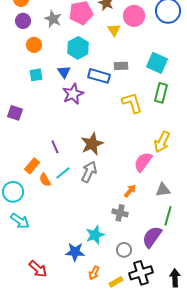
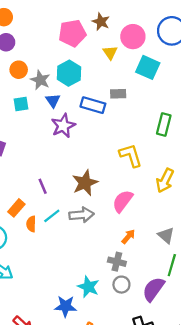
gray star: (53, 19) -> (40, 80), moved
cyan square: (157, 63) -> (148, 67), moved
yellow L-shape: (132, 103) -> (131, 155), moved
pink semicircle: (143, 162) -> (123, 201), moved
gray arrow: (89, 172) -> (81, 215), turned 60
orange semicircle: (45, 180) -> (31, 224), turned 32
gray triangle: (163, 190) -> (166, 235), turned 49
cyan star: (95, 235) -> (88, 287), turned -30
gray circle: (124, 250) -> (121, 285), moved

